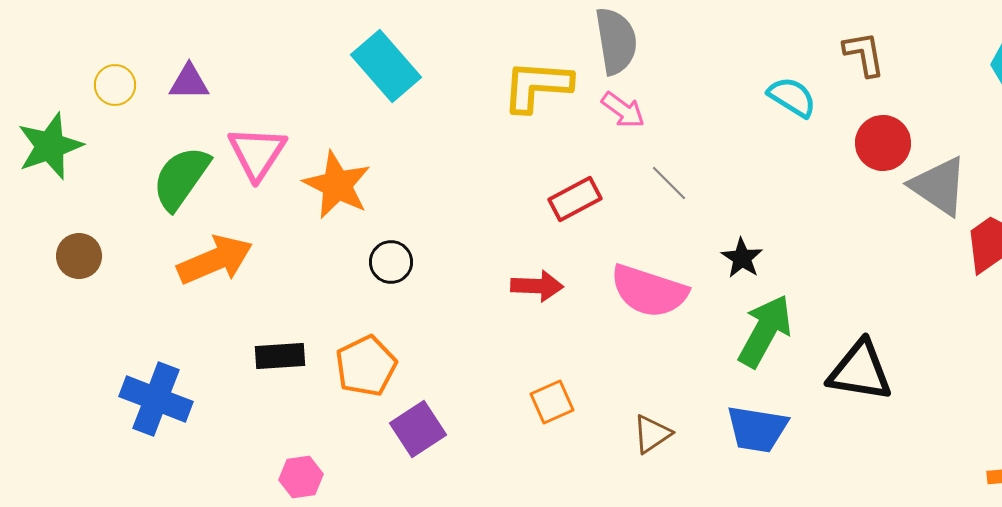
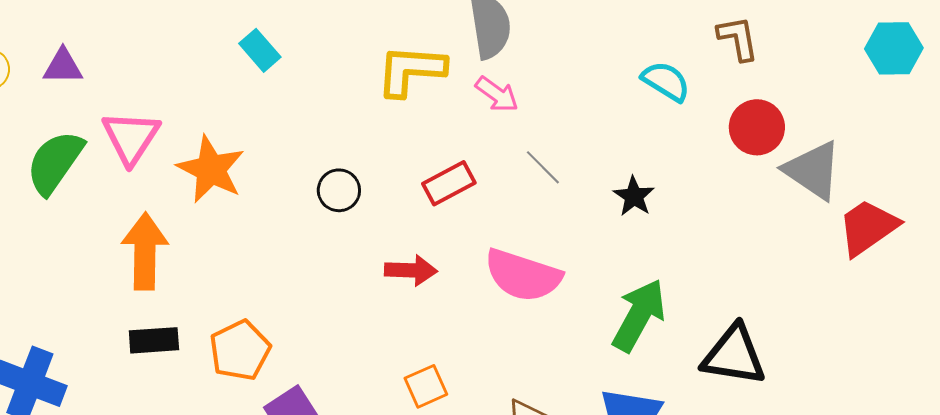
cyan rectangle: (386, 66) -> (260, 50), size x0.6
black star: (742, 258) -> (634, 196), moved
orange arrow: (215, 260) -> (145, 251), moved, turned -66
black circle: (391, 262) -> (339, 190), moved

